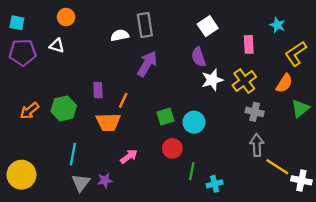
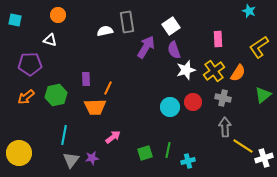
cyan star: (277, 25) -> (249, 11), moved
white square: (208, 26) -> (171, 26), moved
purple pentagon: (23, 52) -> (30, 64), moved
purple arrow: (147, 64) -> (146, 47), moved
orange semicircle: (284, 83) -> (238, 73), moved
green square: (165, 116) -> (145, 153), moved
red circle: (172, 148) -> (193, 102), moved
white cross: (301, 180) -> (264, 158), turned -30

